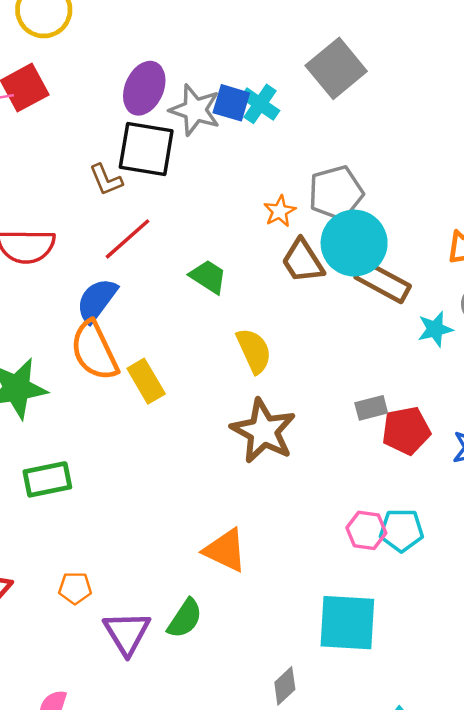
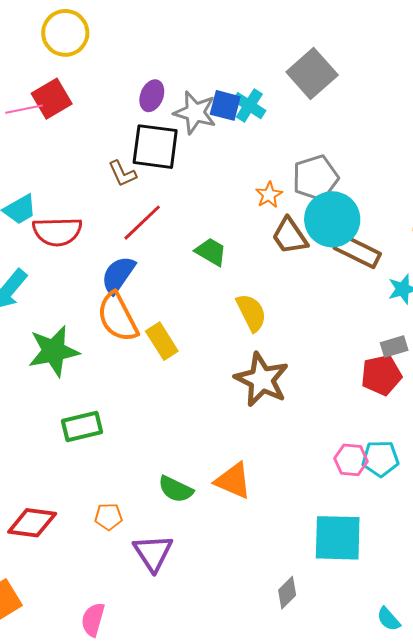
purple ellipse: (144, 88) -> (152, 96), size x0.7
gray rectangle: (371, 408) -> (394, 347), moved
green semicircle: (185, 618) -> (176, 489), moved, turned 84

